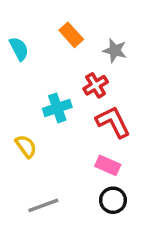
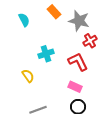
gray star: (115, 50) -> (79, 21), size x1.5
red cross: (96, 85) -> (90, 41), moved

